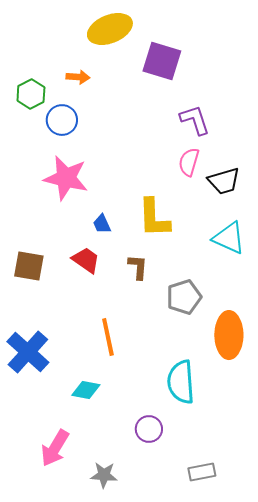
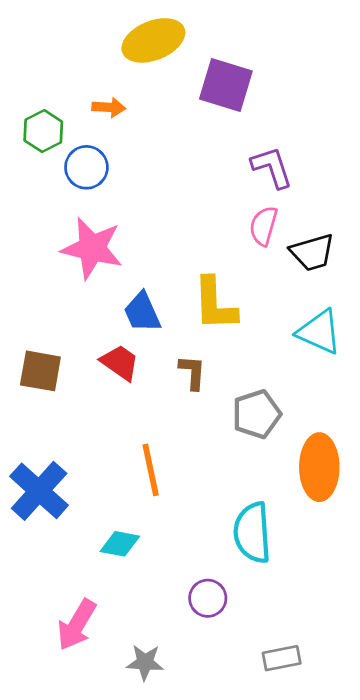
blue trapezoid: (102, 224) -> (142, 312), size x1.5

